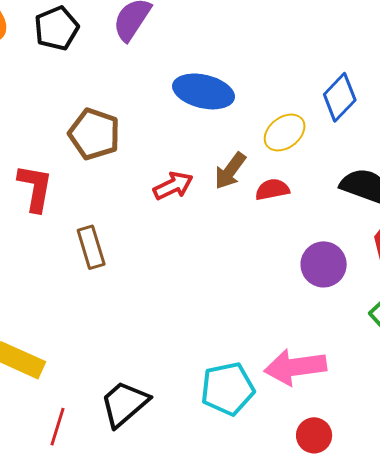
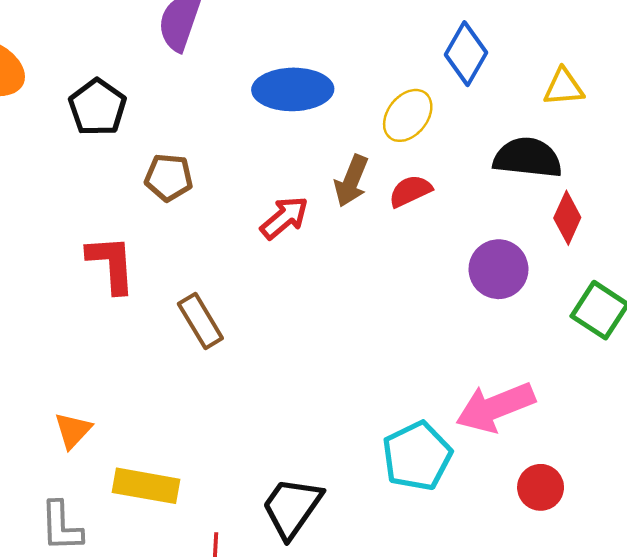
black pentagon: (56, 28) -> (97, 107), moved
brown pentagon: (94, 134) -> (169, 177), size x0.7

